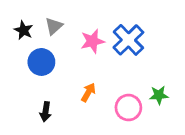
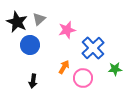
black star: (23, 30) -> (17, 22), size x1.5
blue cross: (128, 40) -> (93, 48), moved
pink circle: (128, 108) -> (83, 78), moved

